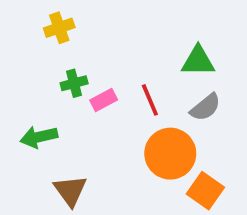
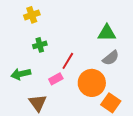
pink rectangle: (104, 100) -> (56, 79), moved
red line: (150, 100) -> (68, 61), moved, turned 54

